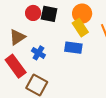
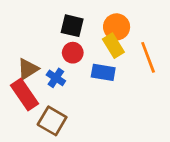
red circle: (33, 13) -> (73, 53), moved
brown triangle: (17, 37) -> (28, 69), moved

